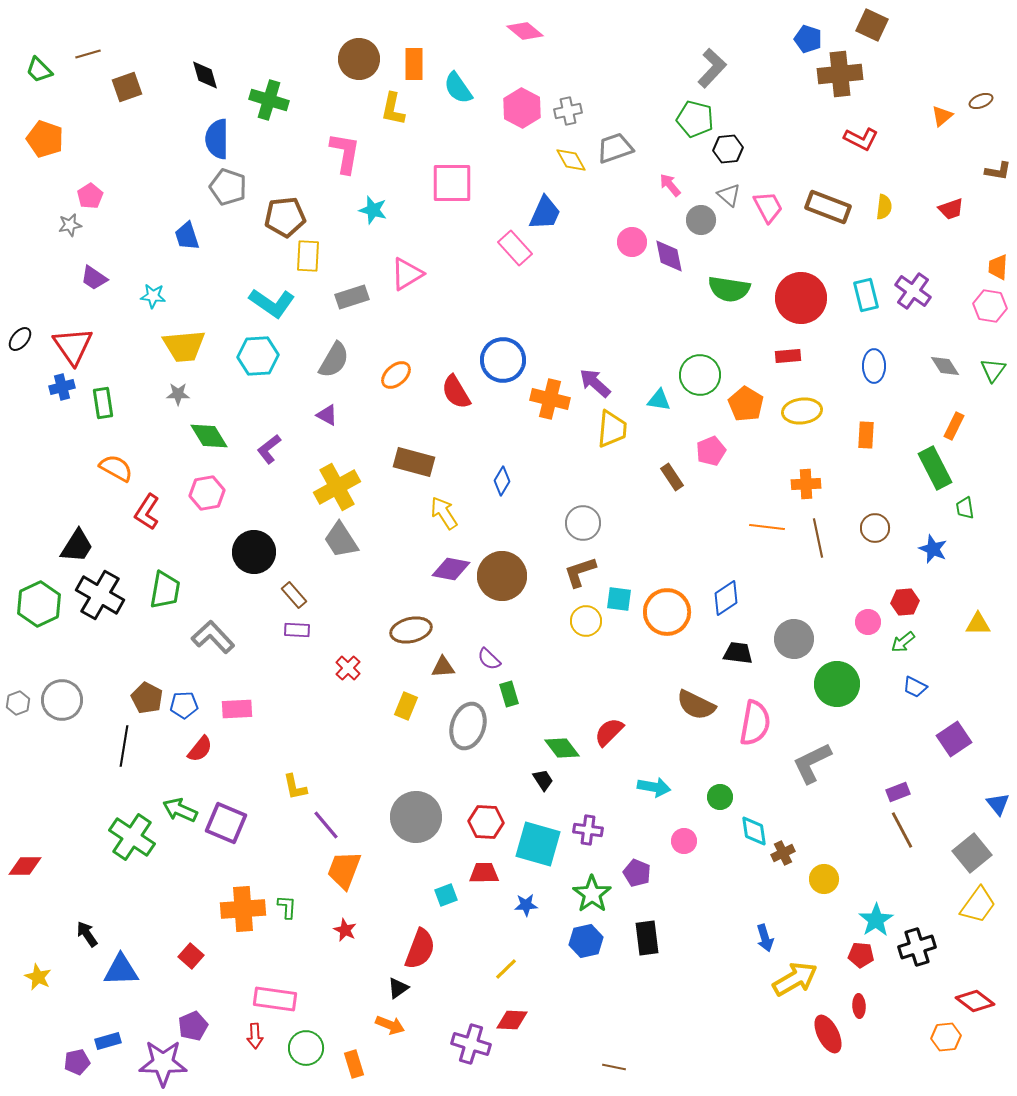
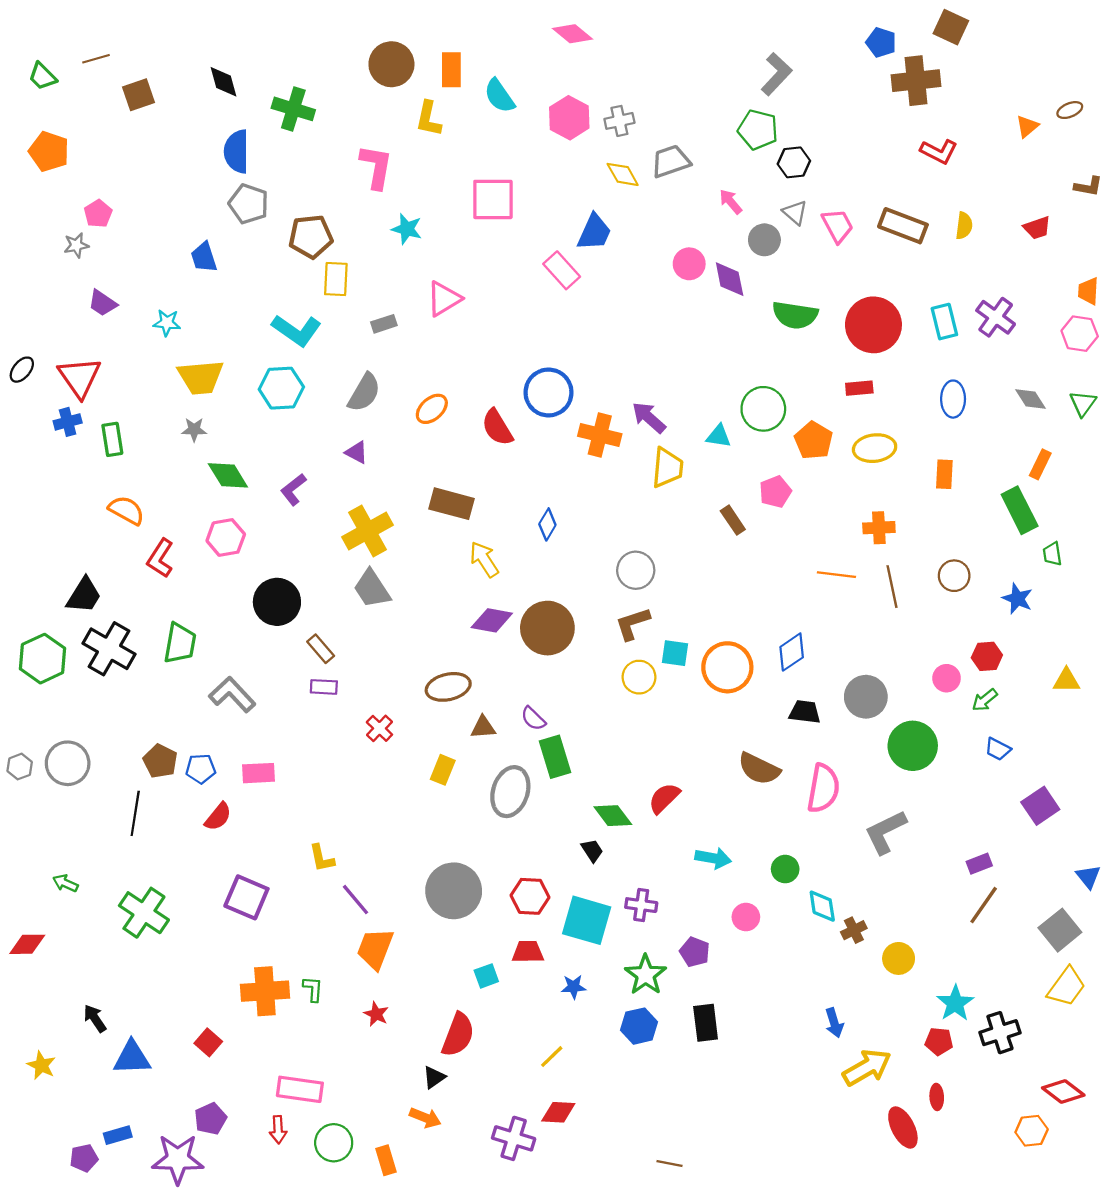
gray rectangle: (352, 297) -> (384, 324), size x0.7
green rectangle: (509, 694) -> (555, 757), size x1.5
green arrow: (180, 810) -> (65, 883), moved, size x0.7
brown line: (902, 830) -> (984, 905), turned 63

